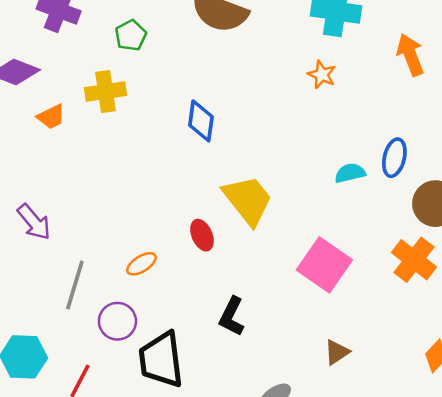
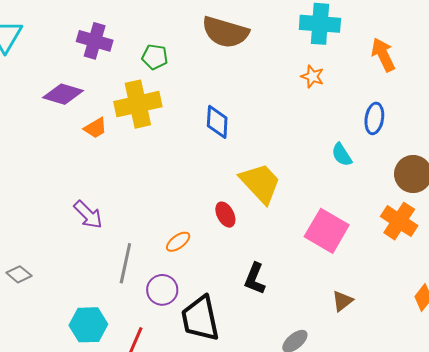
green pentagon: (131, 35) -> (155, 57), turned -30
yellow cross: (106, 92) -> (138, 104), size x1.4
blue ellipse: (394, 158) -> (374, 118), moved
cyan semicircle: (350, 173) -> (342, 155), turned -105

